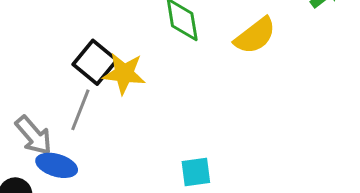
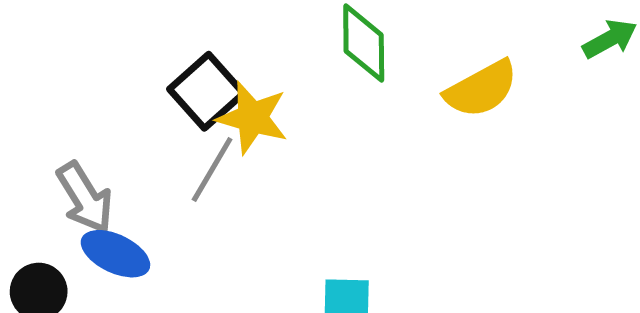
gray line: (80, 110) -> (212, 170), moved

